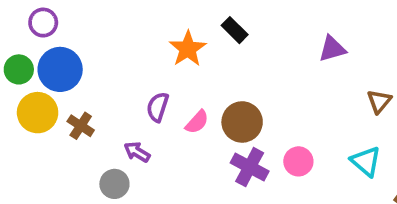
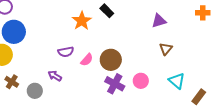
brown triangle: (379, 101) -> (166, 49), moved
purple semicircle: (158, 107) -> (66, 52), turned -119
brown cross: (81, 126) -> (12, 82), moved
gray circle: (114, 184) -> (35, 91), moved

